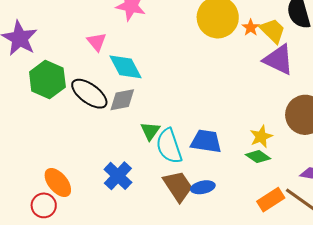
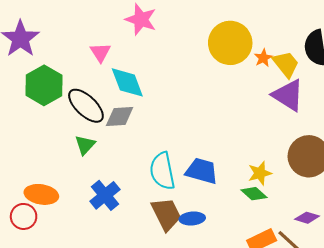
green triangle: (150, 131) -> (85, 145), moved
orange ellipse: (58, 183) -> (41, 194), turned -48

